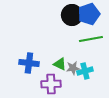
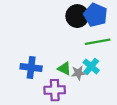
blue pentagon: (89, 14) -> (95, 15), turned -30
cyan cross: (85, 71) -> (91, 66), moved, turned -35

